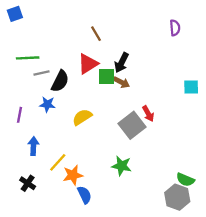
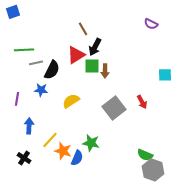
purple semicircle: (175, 28) -> (151, 24), turned 120
black arrow: (122, 63) -> (95, 47), moved
brown arrow: (122, 82) -> (105, 71), turned 64
red arrow: (148, 114) -> (142, 102), moved
green star: (122, 166) -> (91, 143), moved
orange star: (73, 175) -> (63, 151), turned 30
green semicircle: (185, 180) -> (145, 155), moved
blue semicircle: (84, 195) -> (77, 158), moved, turned 49

